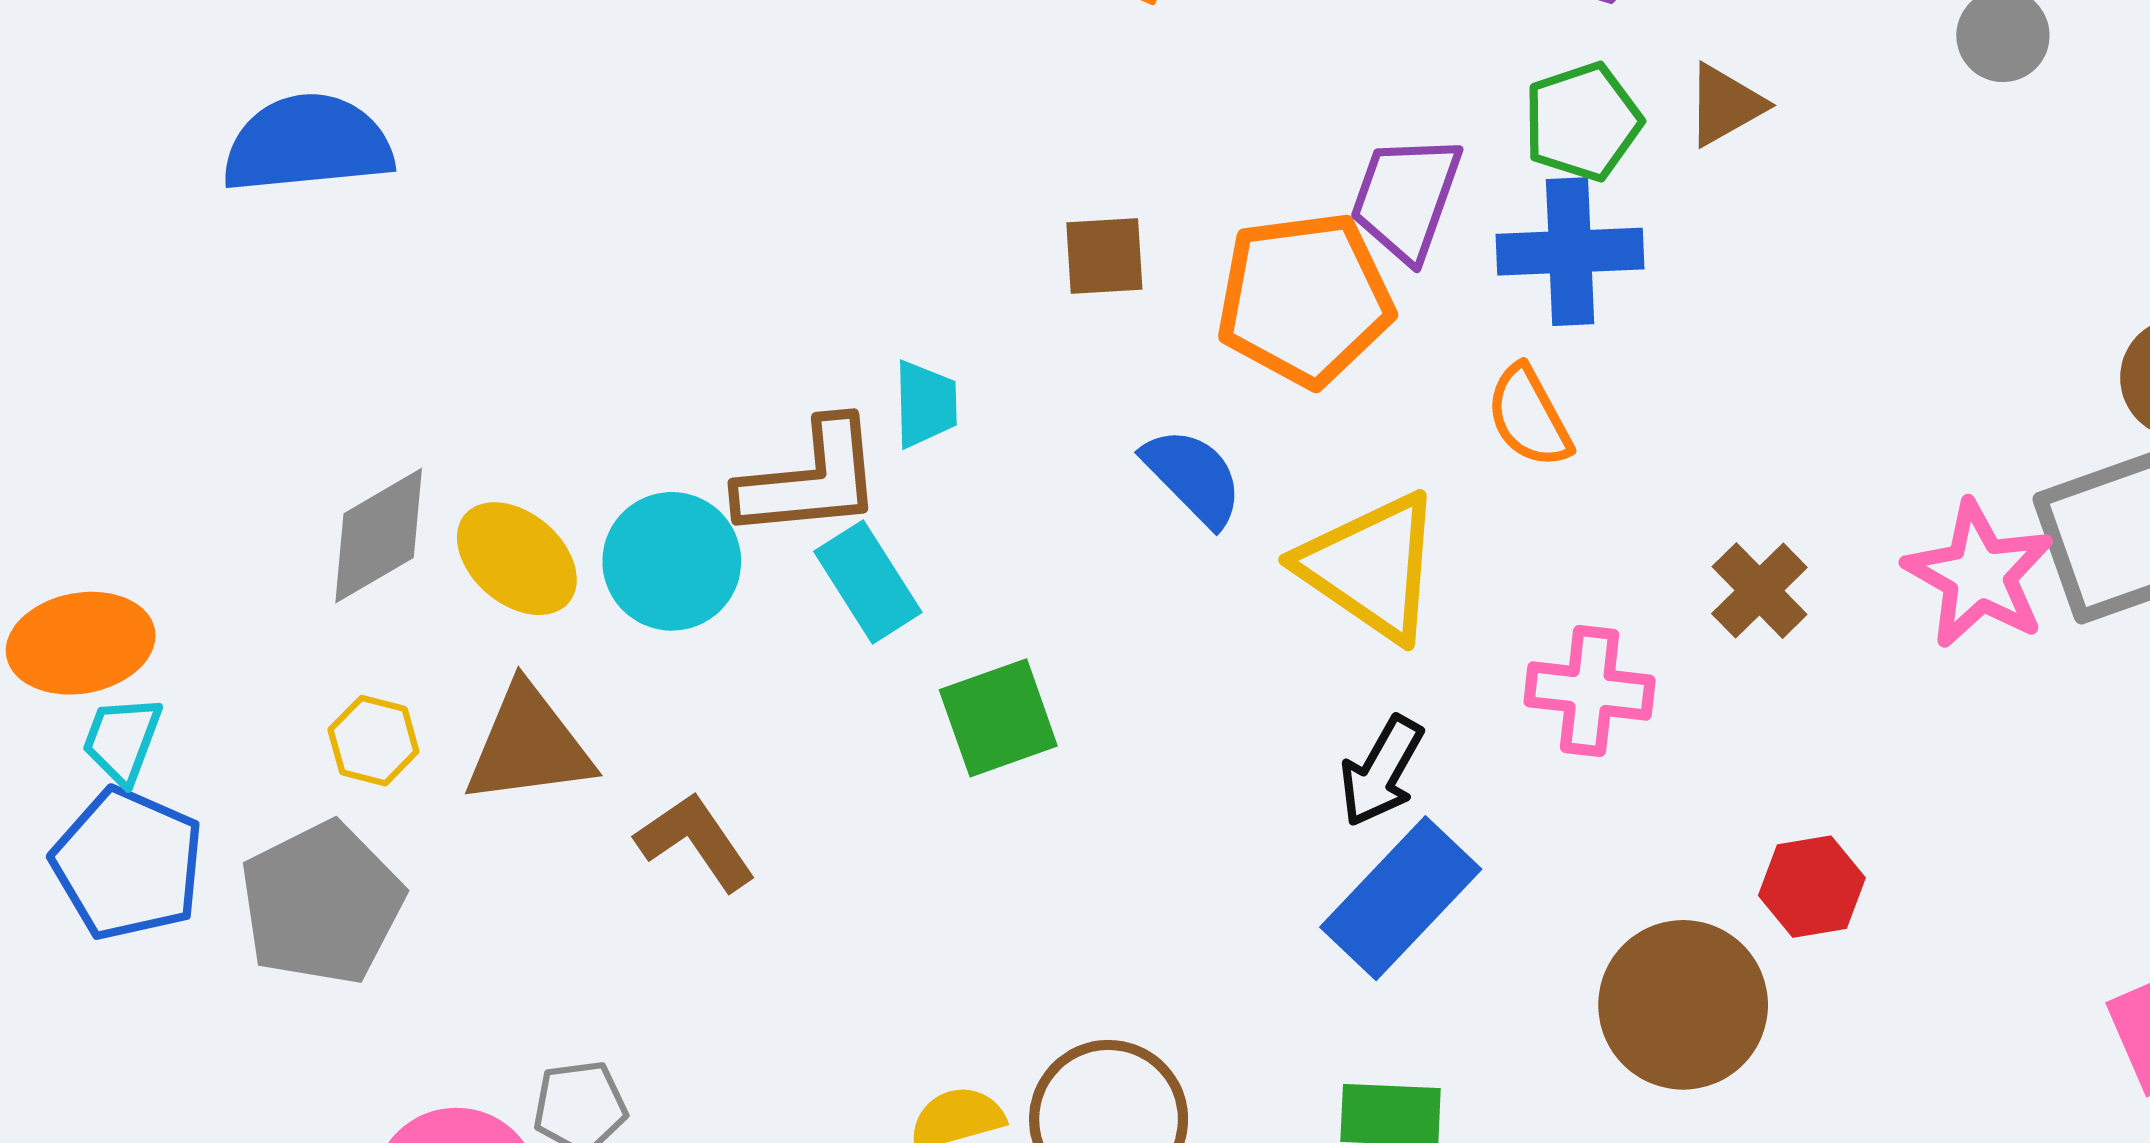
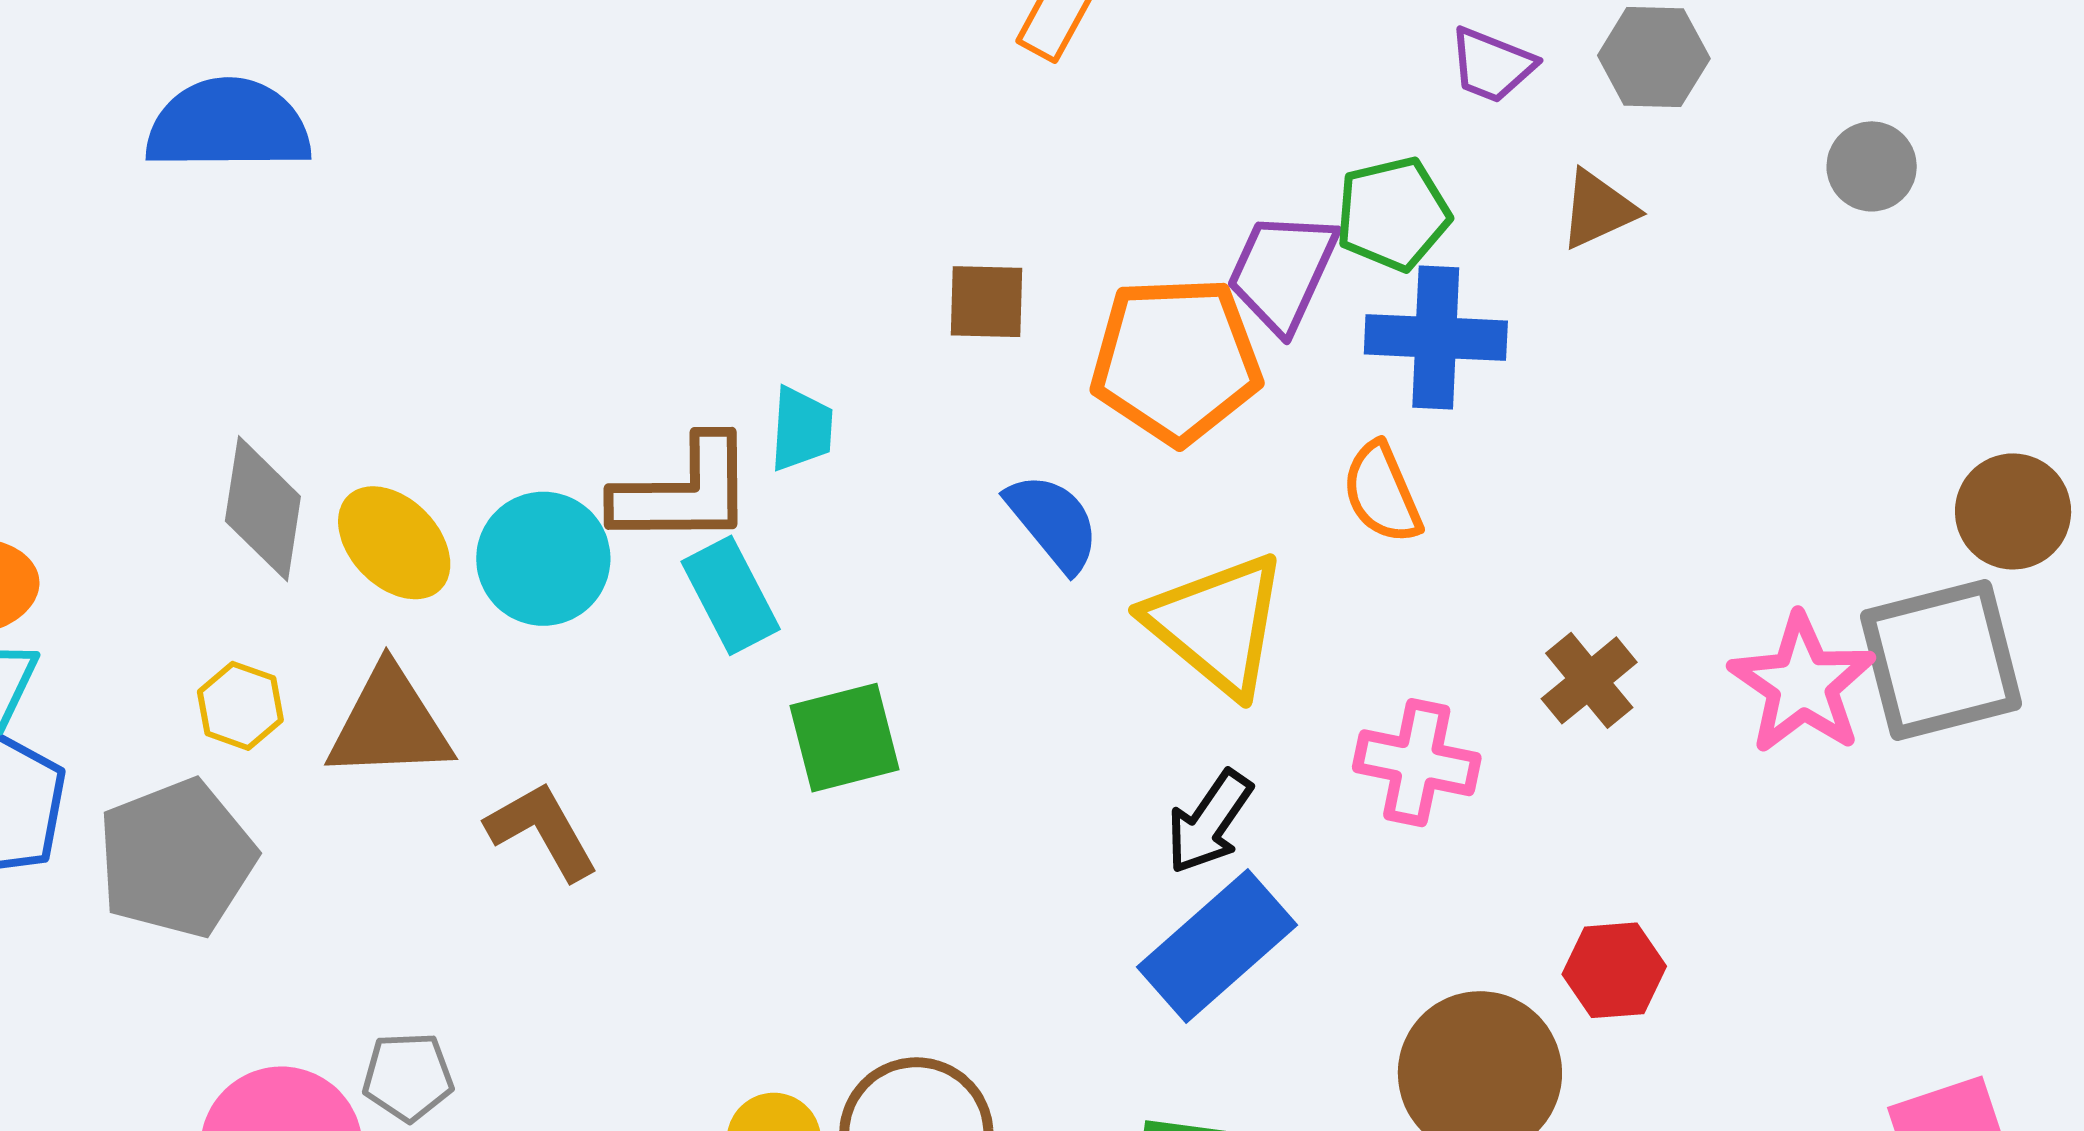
green pentagon: (1582, 122) -> (1393, 214), moved
gray diamond: (379, 536) -> (263, 509), turned -56

